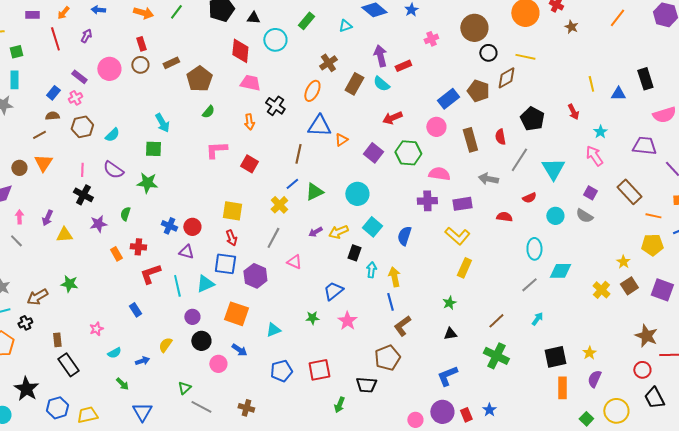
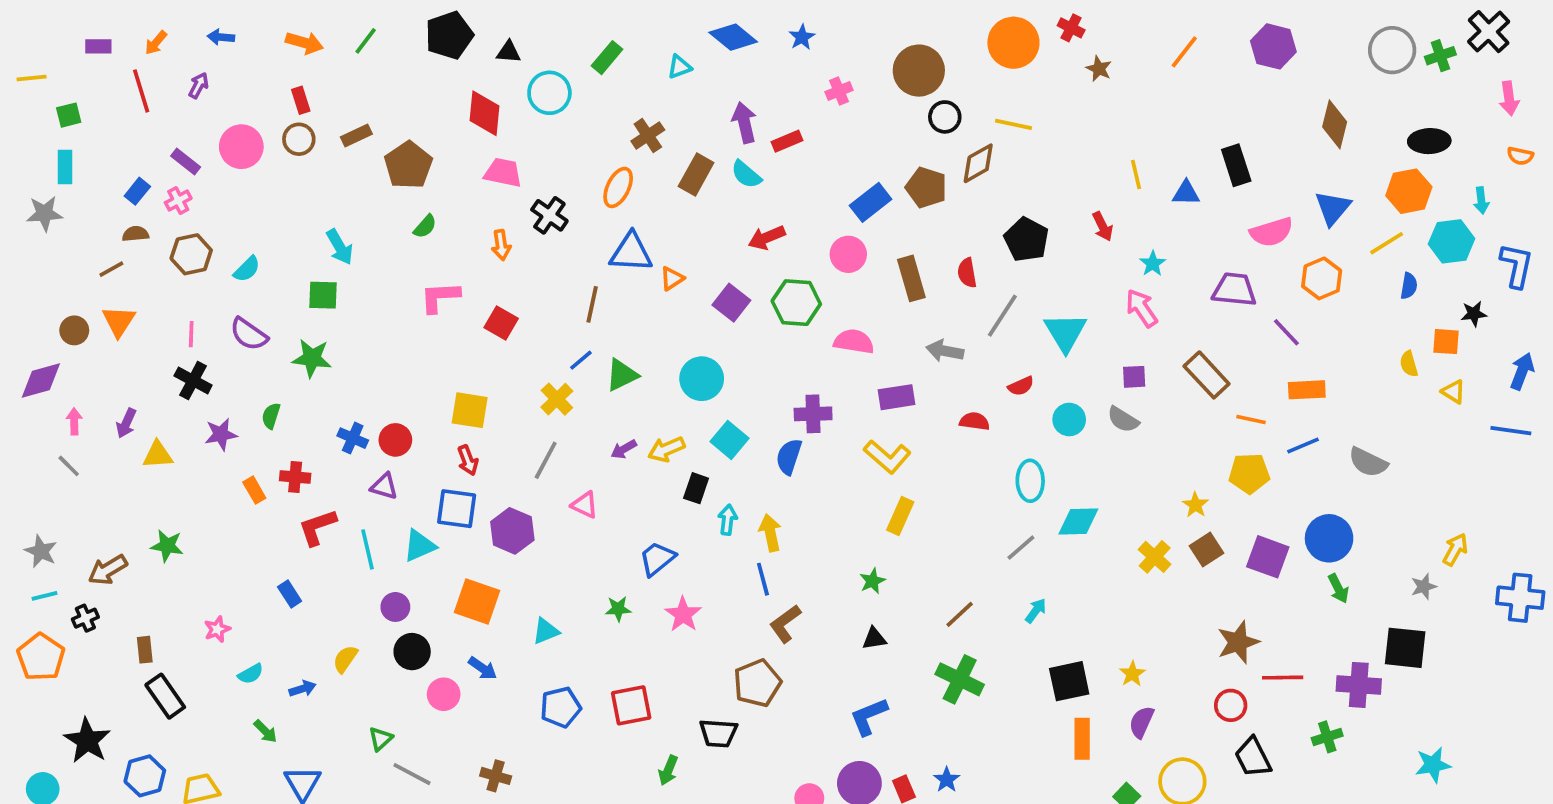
purple square: (590, 193) -> (1134, 377), turned -32
purple cross: (427, 201) -> (813, 414), moved
brown star: (646, 336) -> (1238, 642), turned 30

